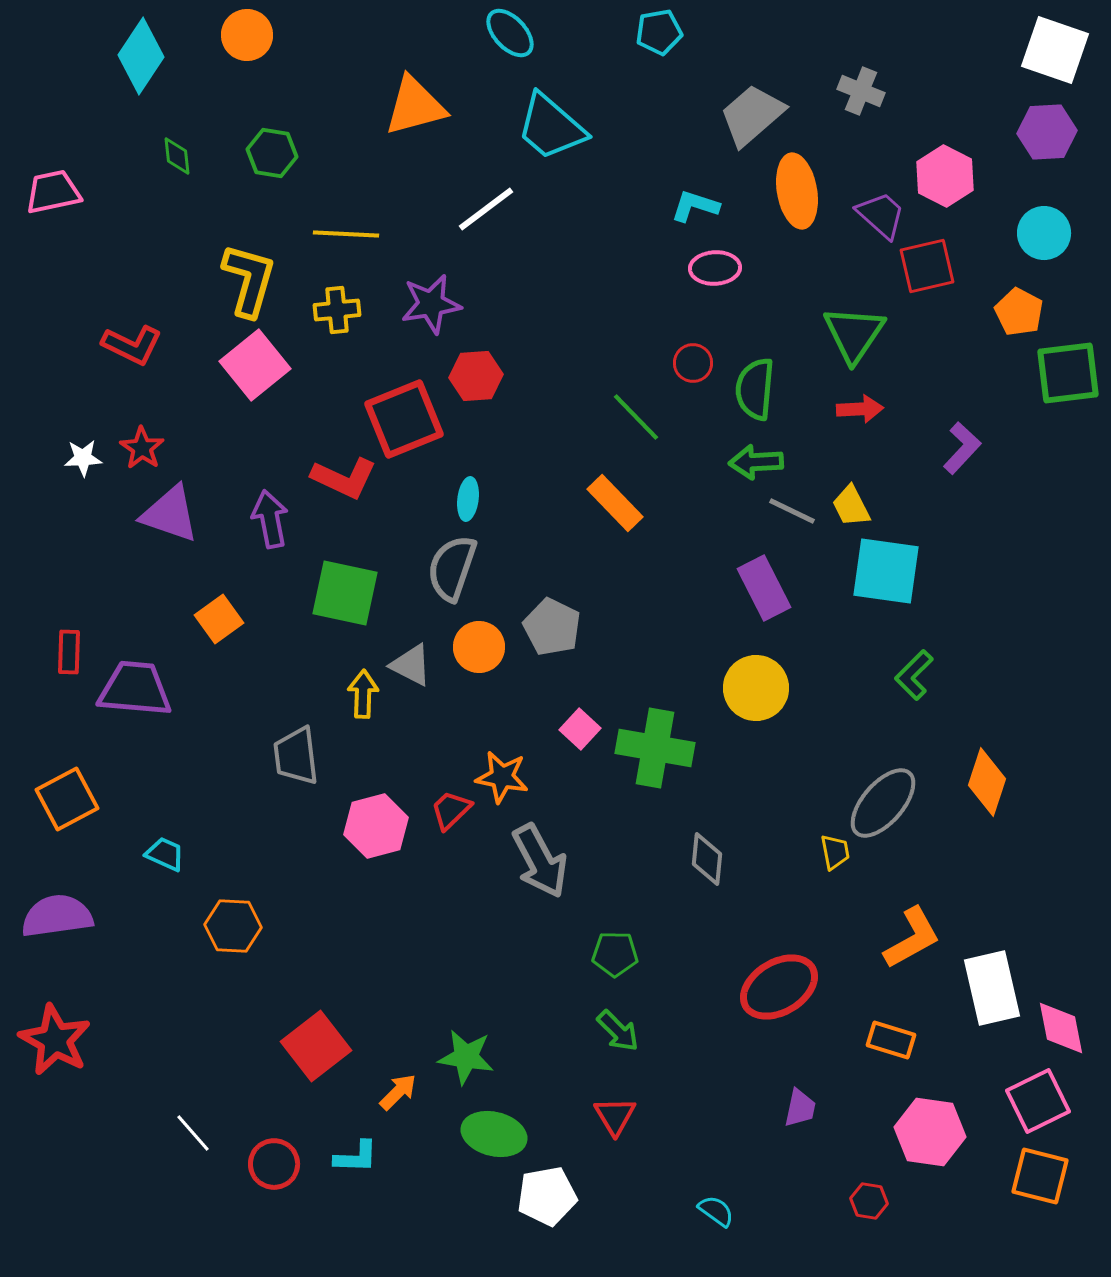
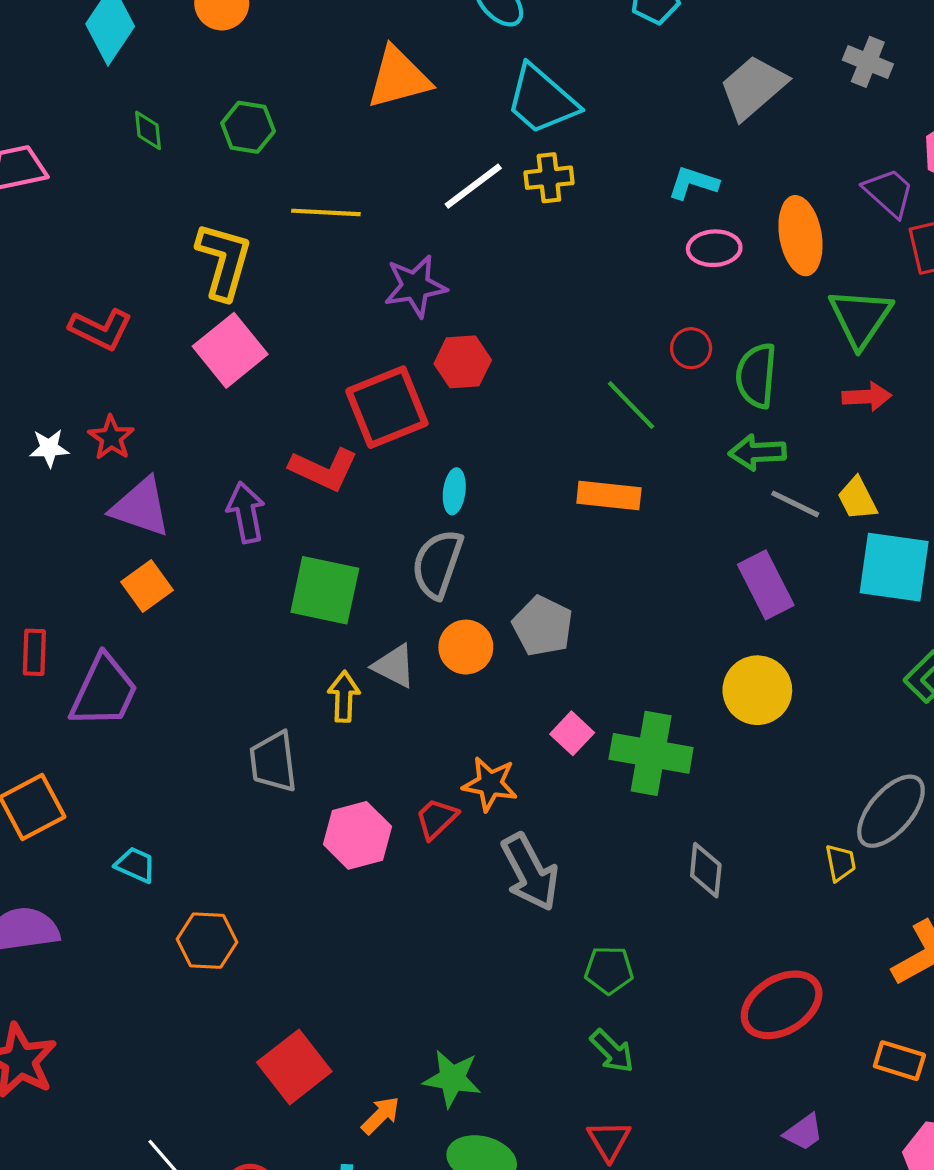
orange ellipse: (797, 191) -> (800, 236), moved
yellow cross: (337, 310) -> (549, 178), moved
orange rectangle: (615, 503) -> (609, 496), turned -40
orange square: (219, 619) -> (147, 586), moved
purple trapezoid: (135, 689) -> (104, 691), turned 110
purple trapezoid: (800, 1108) -> (804, 1132), turned 42

